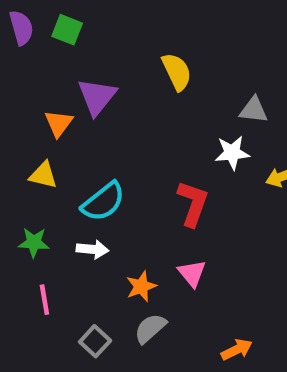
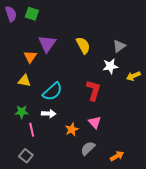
yellow semicircle: (177, 72) -> (83, 45), moved
gray triangle: (254, 110) -> (119, 46), turned -40
pink line: (44, 300) -> (32, 130), moved
gray semicircle: (150, 328) -> (88, 148), moved
gray square: (95, 341) -> (26, 156), moved

